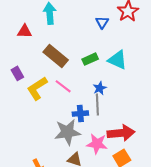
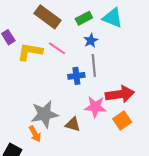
yellow L-shape: (37, 88) -> (30, 52), turned 45
blue star: (100, 88) -> (91, 41), moved
gray star: (67, 132) -> (44, 114), moved

